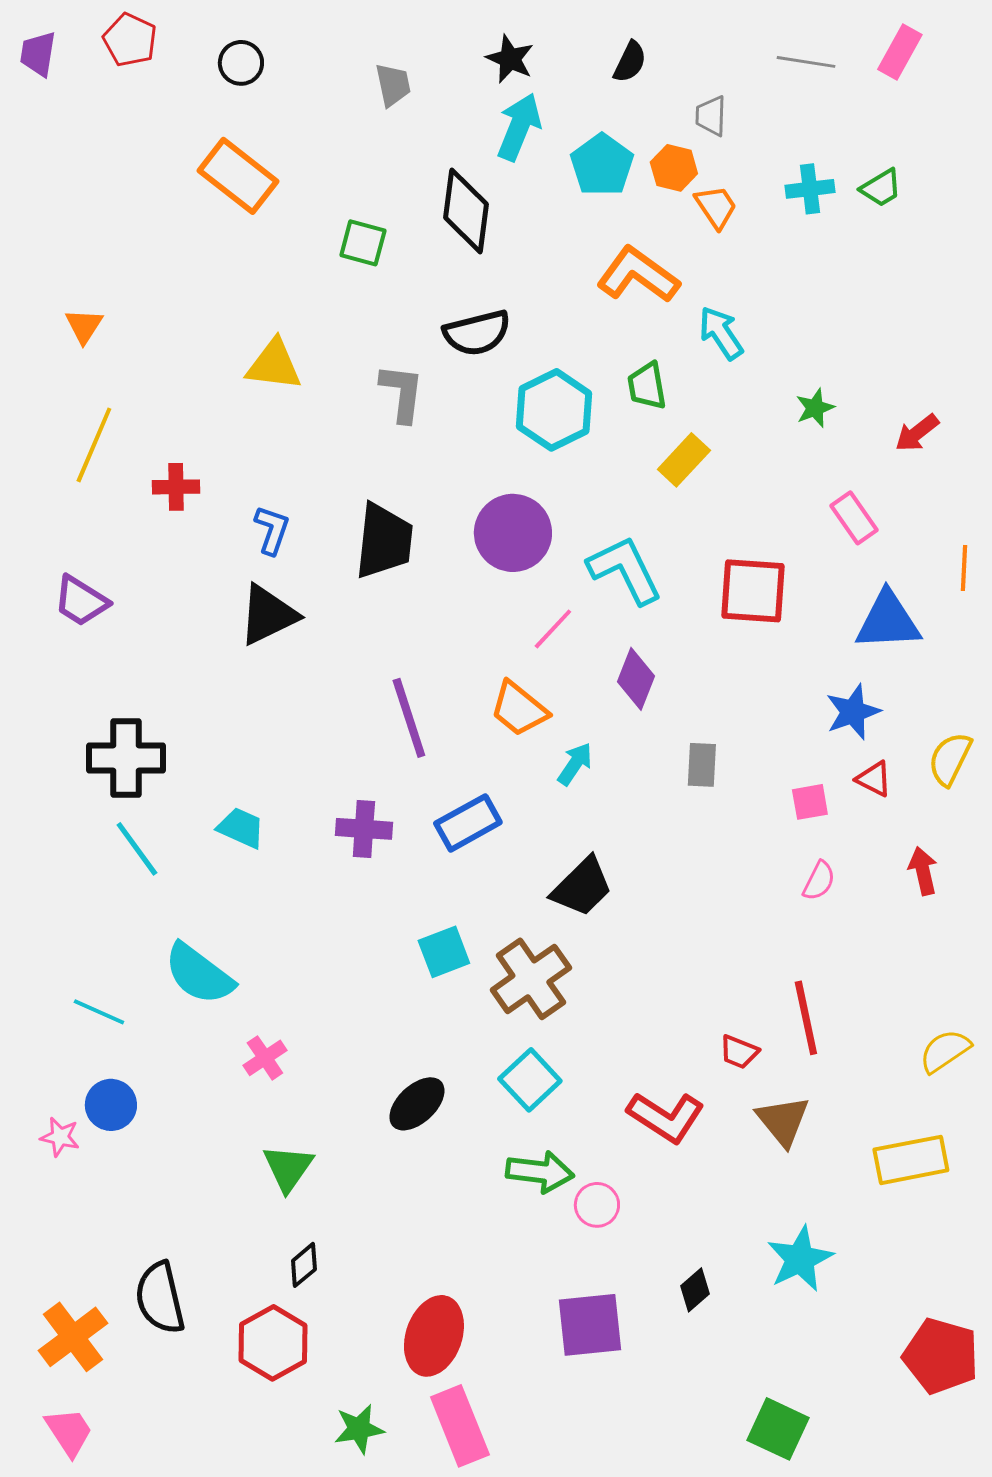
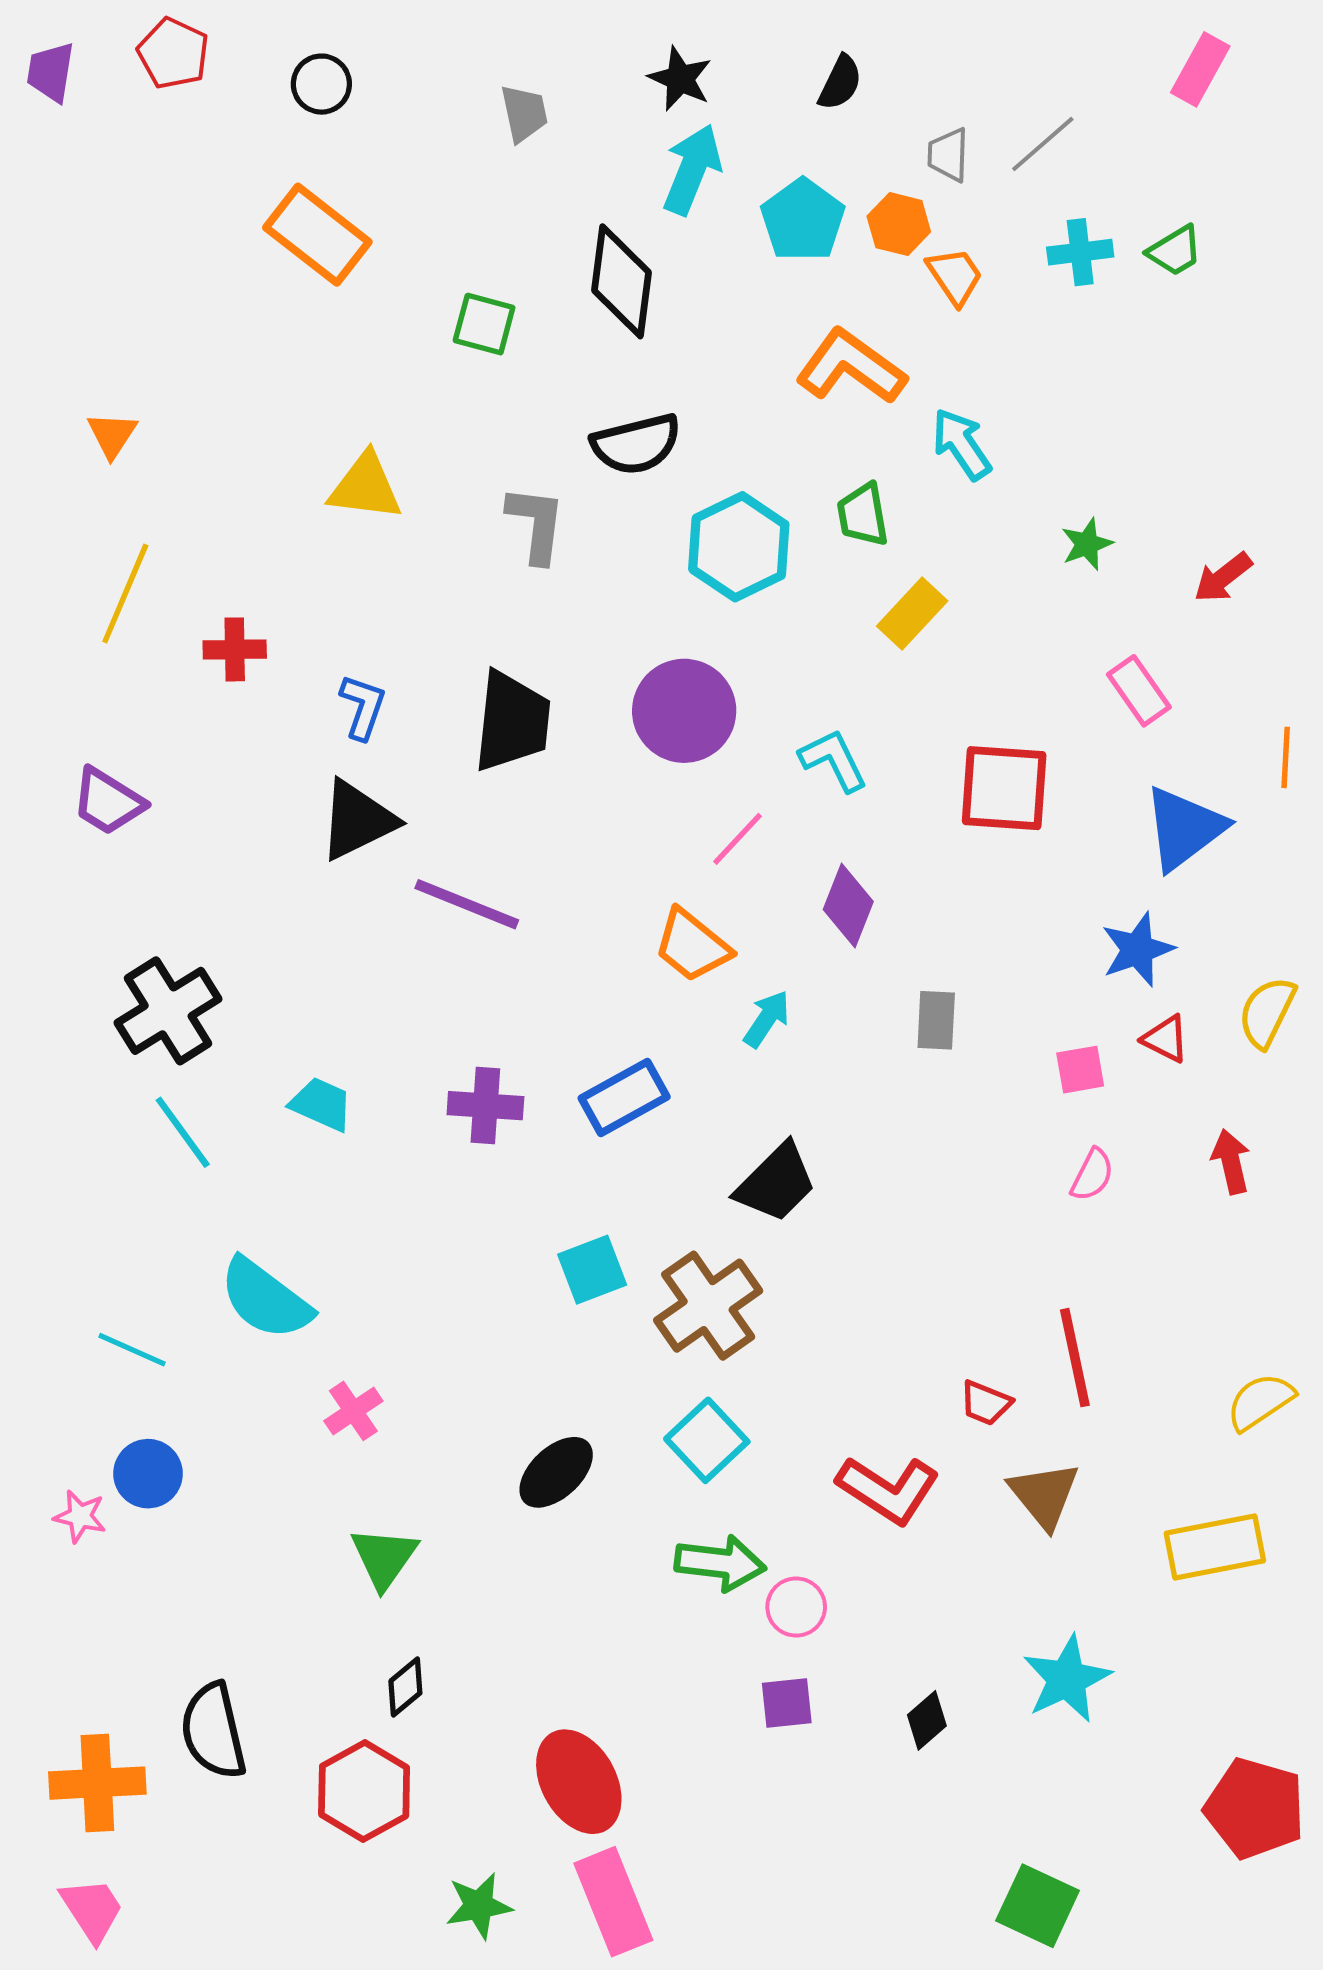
gray line: (806, 62) -> (1043, 144), moved, turned -50
cyan L-shape: (625, 570) -> (833, 760), size x0.7
blue triangle: (888, 621) -> (1184, 828), turned -34
purple line: (409, 718) -> (467, 904), moved, turned -50
black cross: (126, 758) -> (168, 1011), turned -32
purple square: (590, 1325) -> (787, 1703), moved, size x0.6
red ellipse: (434, 1336) -> (579, 1782), turned -48
orange cross: (73, 1337) -> (97, 1783), turned 34

